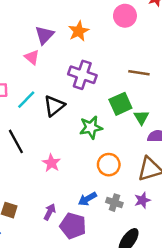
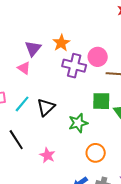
pink circle: (125, 16) -> (98, 57), moved
purple cross: (82, 75) -> (74, 66), moved
green square: (120, 104) -> (101, 101), turned 30

